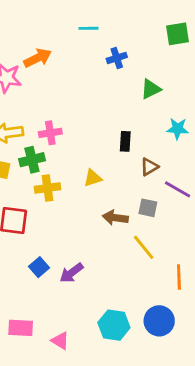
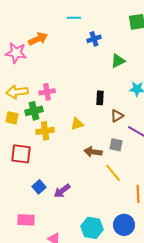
pink rectangle: (21, 328) -> (26, 220), moved

